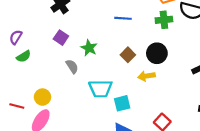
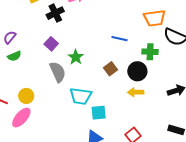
blue line: (123, 18) -> (119, 39), moved
green cross: (164, 20) -> (150, 52), moved
gray semicircle: (72, 66) -> (58, 72), size x1.5
yellow arrow: (146, 76) -> (136, 92), moved

